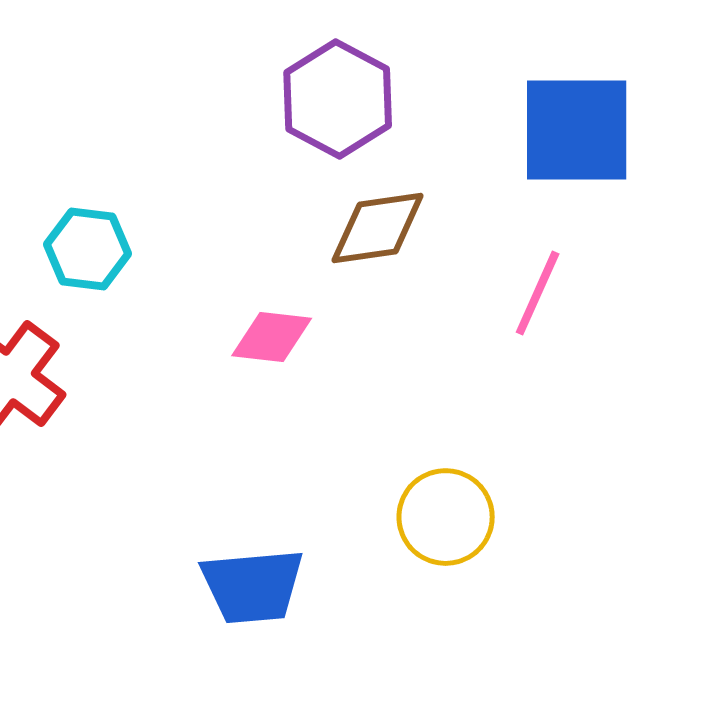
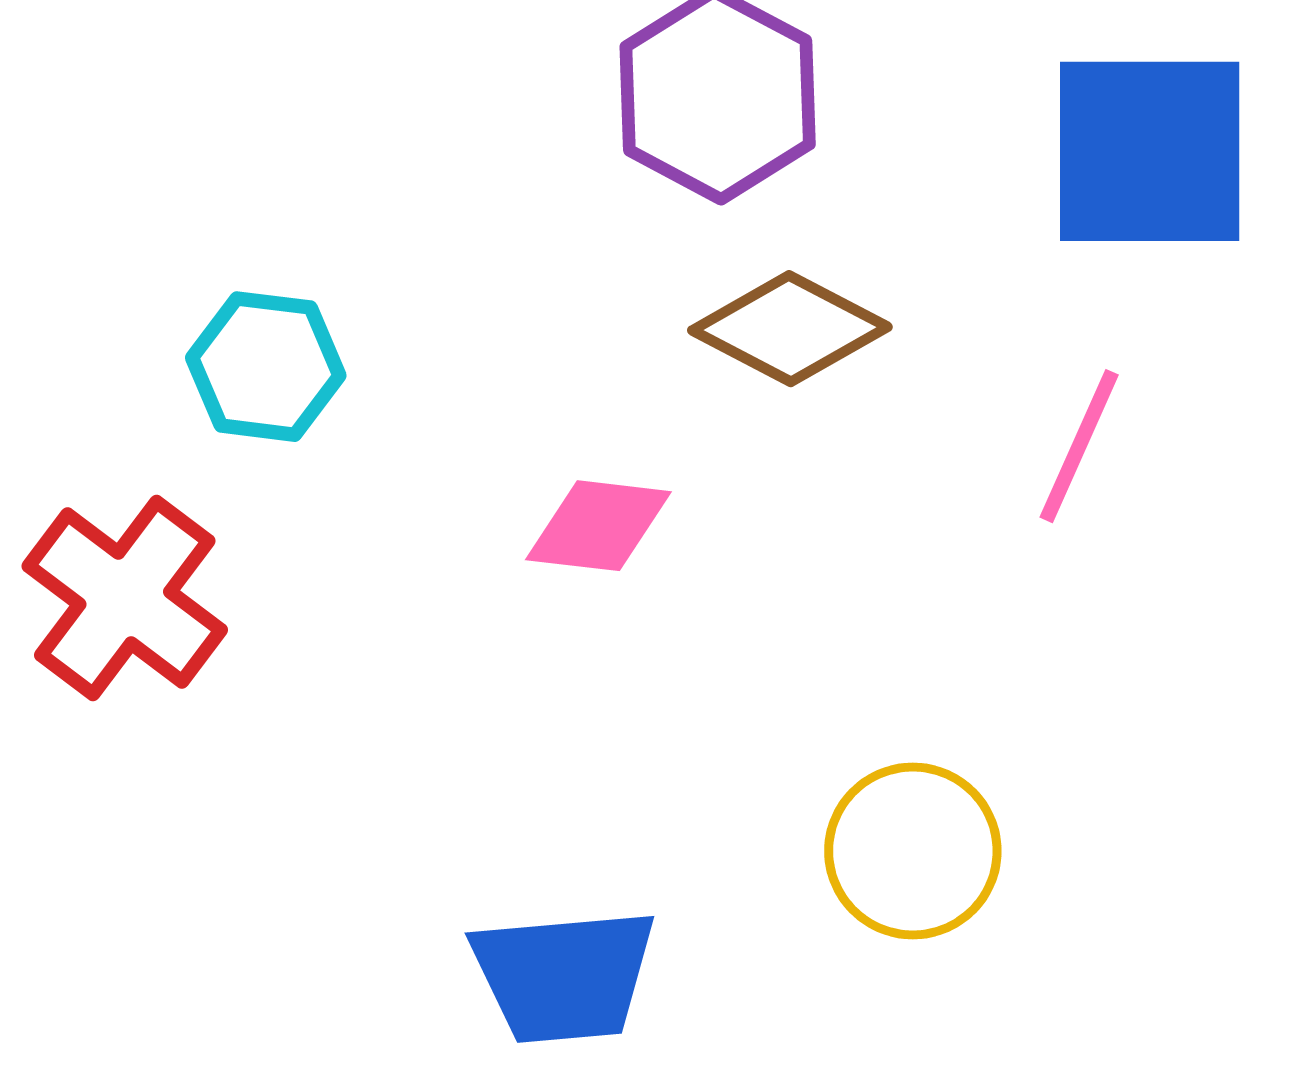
brown diamond: (378, 228) -> (790, 329), turned 36

